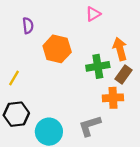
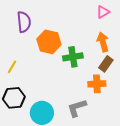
pink triangle: (93, 14) -> (103, 12), moved
purple semicircle: (28, 26) -> (24, 22), size x1.5
green cross: (98, 66) -> (73, 57), moved

